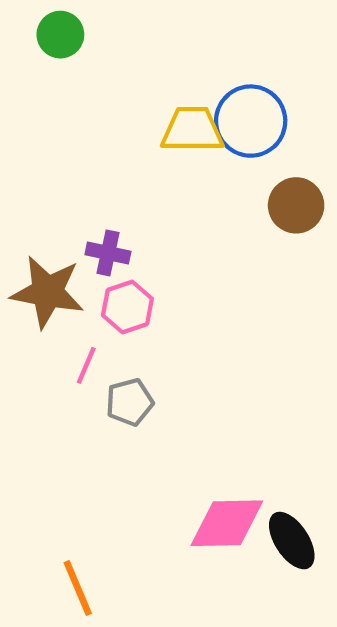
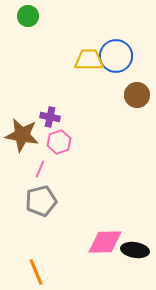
gray pentagon: (130, 402) -> (41, 201), moved, size x1.4
black ellipse: (292, 541) -> (135, 250), turned -48

